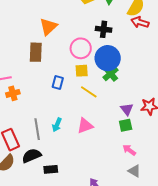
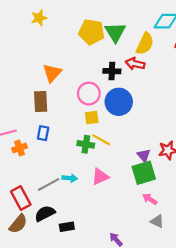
red arrow: (140, 22) -> (135, 64), moved
green cross: (111, 74) -> (86, 144), moved, turned -35
blue rectangle: (58, 83) -> (43, 133), moved
cyan arrow: (57, 125) -> (70, 178), turned -104
green square: (126, 125) -> (144, 173), size x1.6
gray line: (37, 129) -> (49, 184), turned 75

